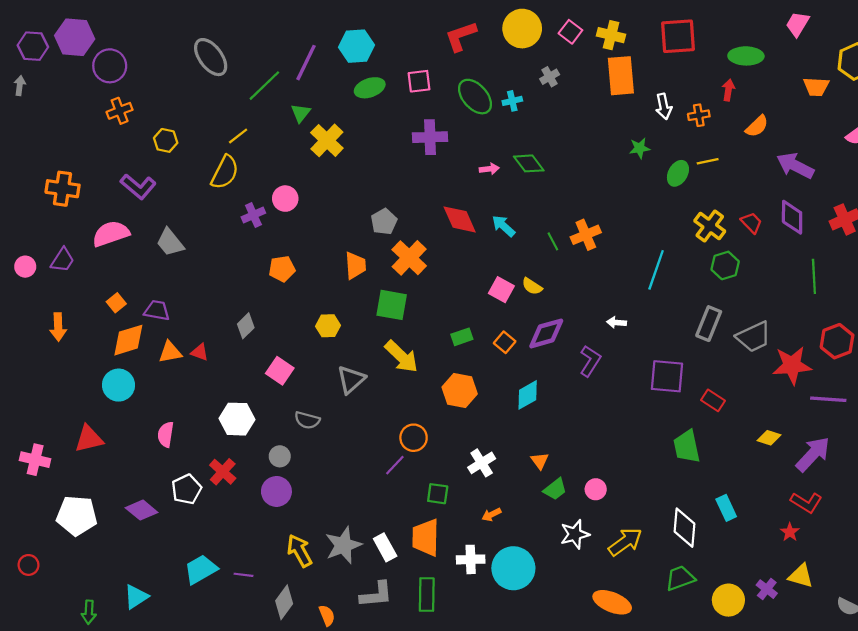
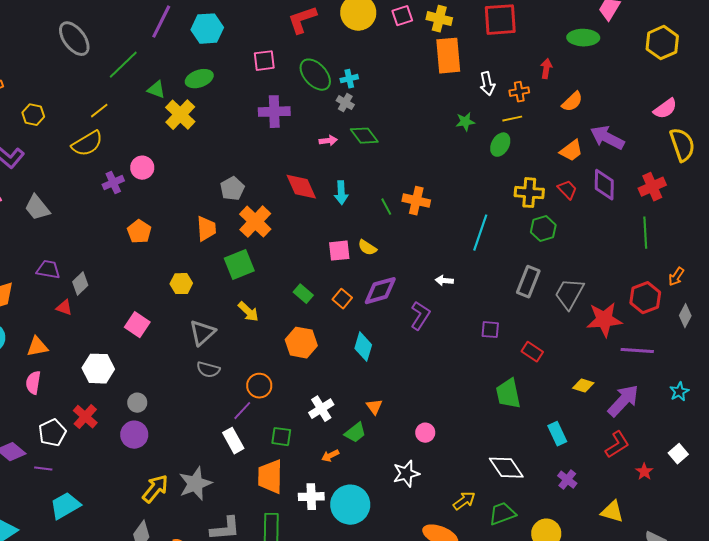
pink square: (570, 32) -> (402, 16), turned 35
green ellipse: (746, 56) -> (583, 38), moved
purple line: (306, 63) -> (161, 22), moved
gray cross: (550, 77) -> (345, 103), moved, turned -30
orange trapezoid: (816, 87) -> (571, 151), moved, turned -40
green ellipse: (370, 88) -> (199, 79), moved
green triangle: (301, 113) -> (156, 90), turned -48
yellow line: (708, 161) -> (512, 119), moved
yellow semicircle: (225, 172) -> (87, 144), turned 32
cyan arrow: (504, 226) -> (341, 193), turned -135
yellow cross: (710, 226) -> (529, 193), turned -32
orange cross: (586, 235) -> (416, 201), turned 36
orange pentagon: (282, 269) -> (139, 232), turned -30
green line: (814, 276) -> (645, 233), moved
pink square: (501, 290) -> (339, 251), turned -35
green square: (392, 305) -> (239, 265), turned -32
purple trapezoid: (157, 310) -> (48, 270), moved
gray diamond: (246, 326) -> (80, 284), moved
green rectangle: (462, 337) -> (303, 294), turned 60
gray trapezoid: (754, 337) -> (569, 294), turned 144
orange triangle: (170, 352) -> (37, 347), moved
yellow arrow: (401, 357) -> (248, 312), size x0.7
purple square: (667, 376) -> (490, 330), size x0.6
cyan diamond: (528, 395) -> (363, 347), turned -44
gray semicircle: (307, 420) -> (208, 370), moved
green trapezoid: (555, 489) -> (355, 433), moved
red L-shape: (806, 502) -> (617, 445), turned -64
cyan rectangle: (726, 508) -> (557, 434), moved
white diamond: (685, 528) -> (506, 468), turned -39
red star: (790, 532) -> (644, 472), moved
yellow arrow: (625, 542) -> (464, 501), moved, size x0.7
white rectangle: (385, 547) -> (233, 441), moved
yellow arrow: (299, 551) -> (155, 489), turned 68
purple line: (244, 575) -> (43, 469), moved
purple cross: (767, 589) -> (567, 480), moved

